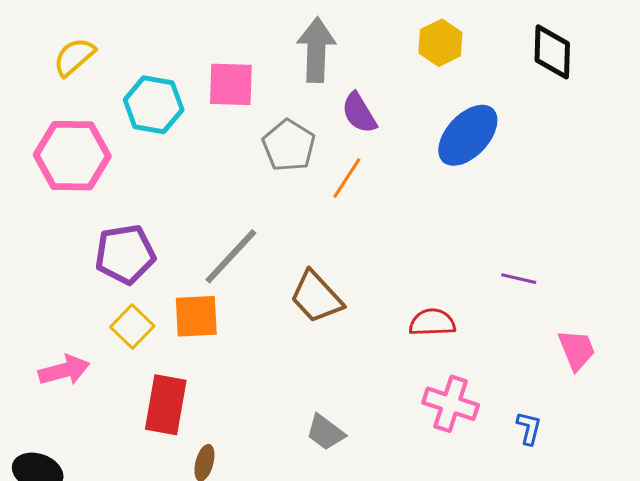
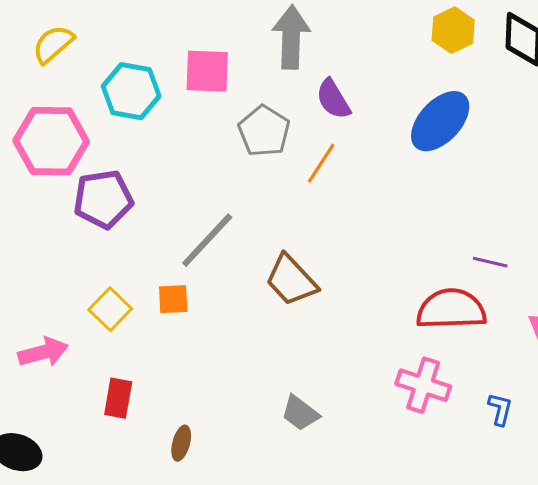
yellow hexagon: (440, 43) -> (453, 30), moved
purple pentagon: (125, 254) -> (103, 199), moved
orange square: (196, 316) -> (173, 299), size x0.7
red semicircle: (432, 322) -> (451, 309), moved, size x1.5
red rectangle: (166, 405) -> (118, 398), moved, size x0.7

